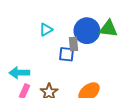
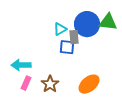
cyan triangle: (46, 30) -> (60, 29), moved

